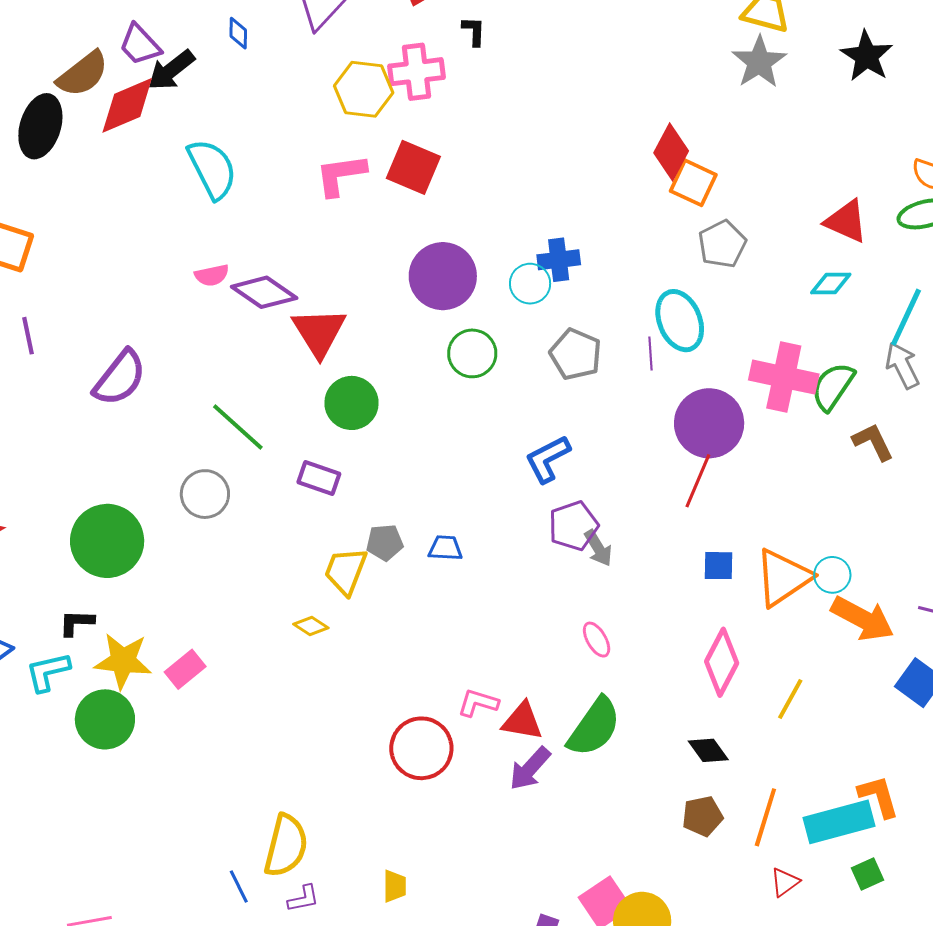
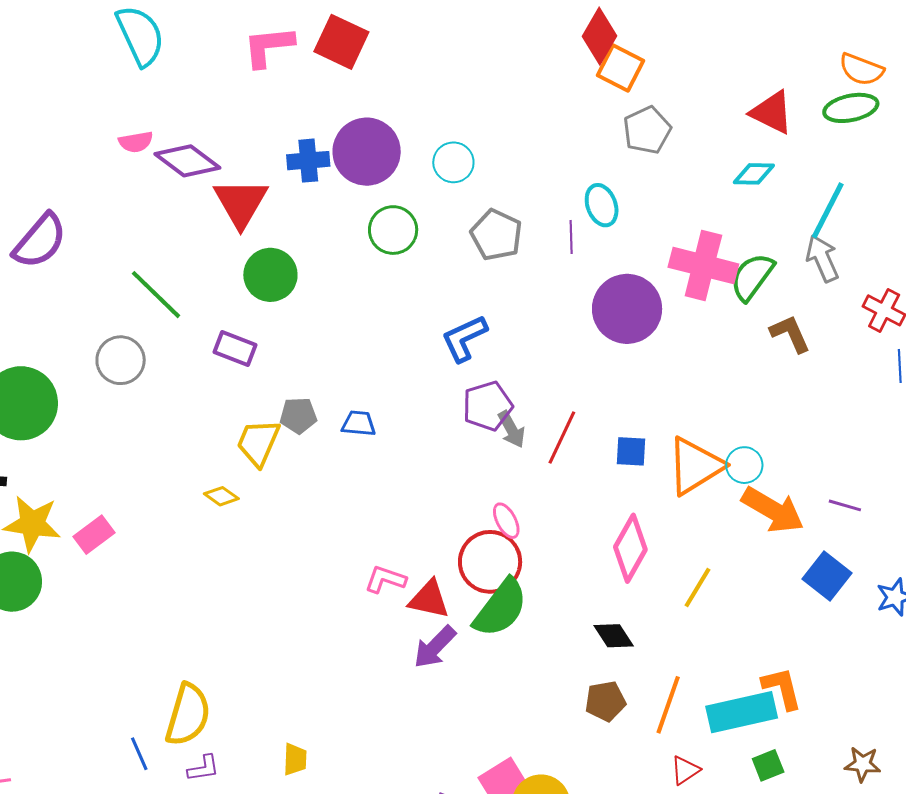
blue cross: (559, 260) -> (308, 161), moved
cyan ellipse: (680, 321) -> (602, 205), size x0.7
red line: (698, 481) -> (562, 437), moved
red circle: (421, 748) -> (490, 562), moved

